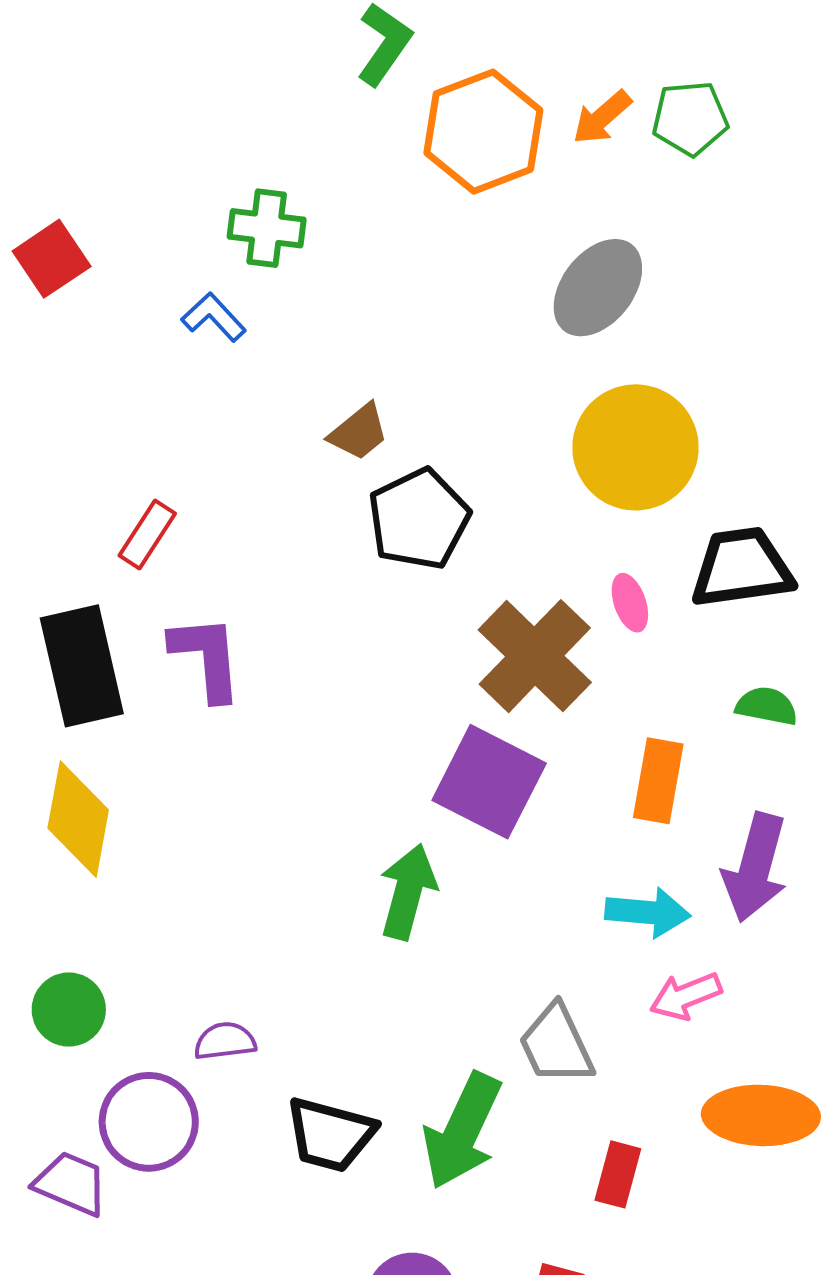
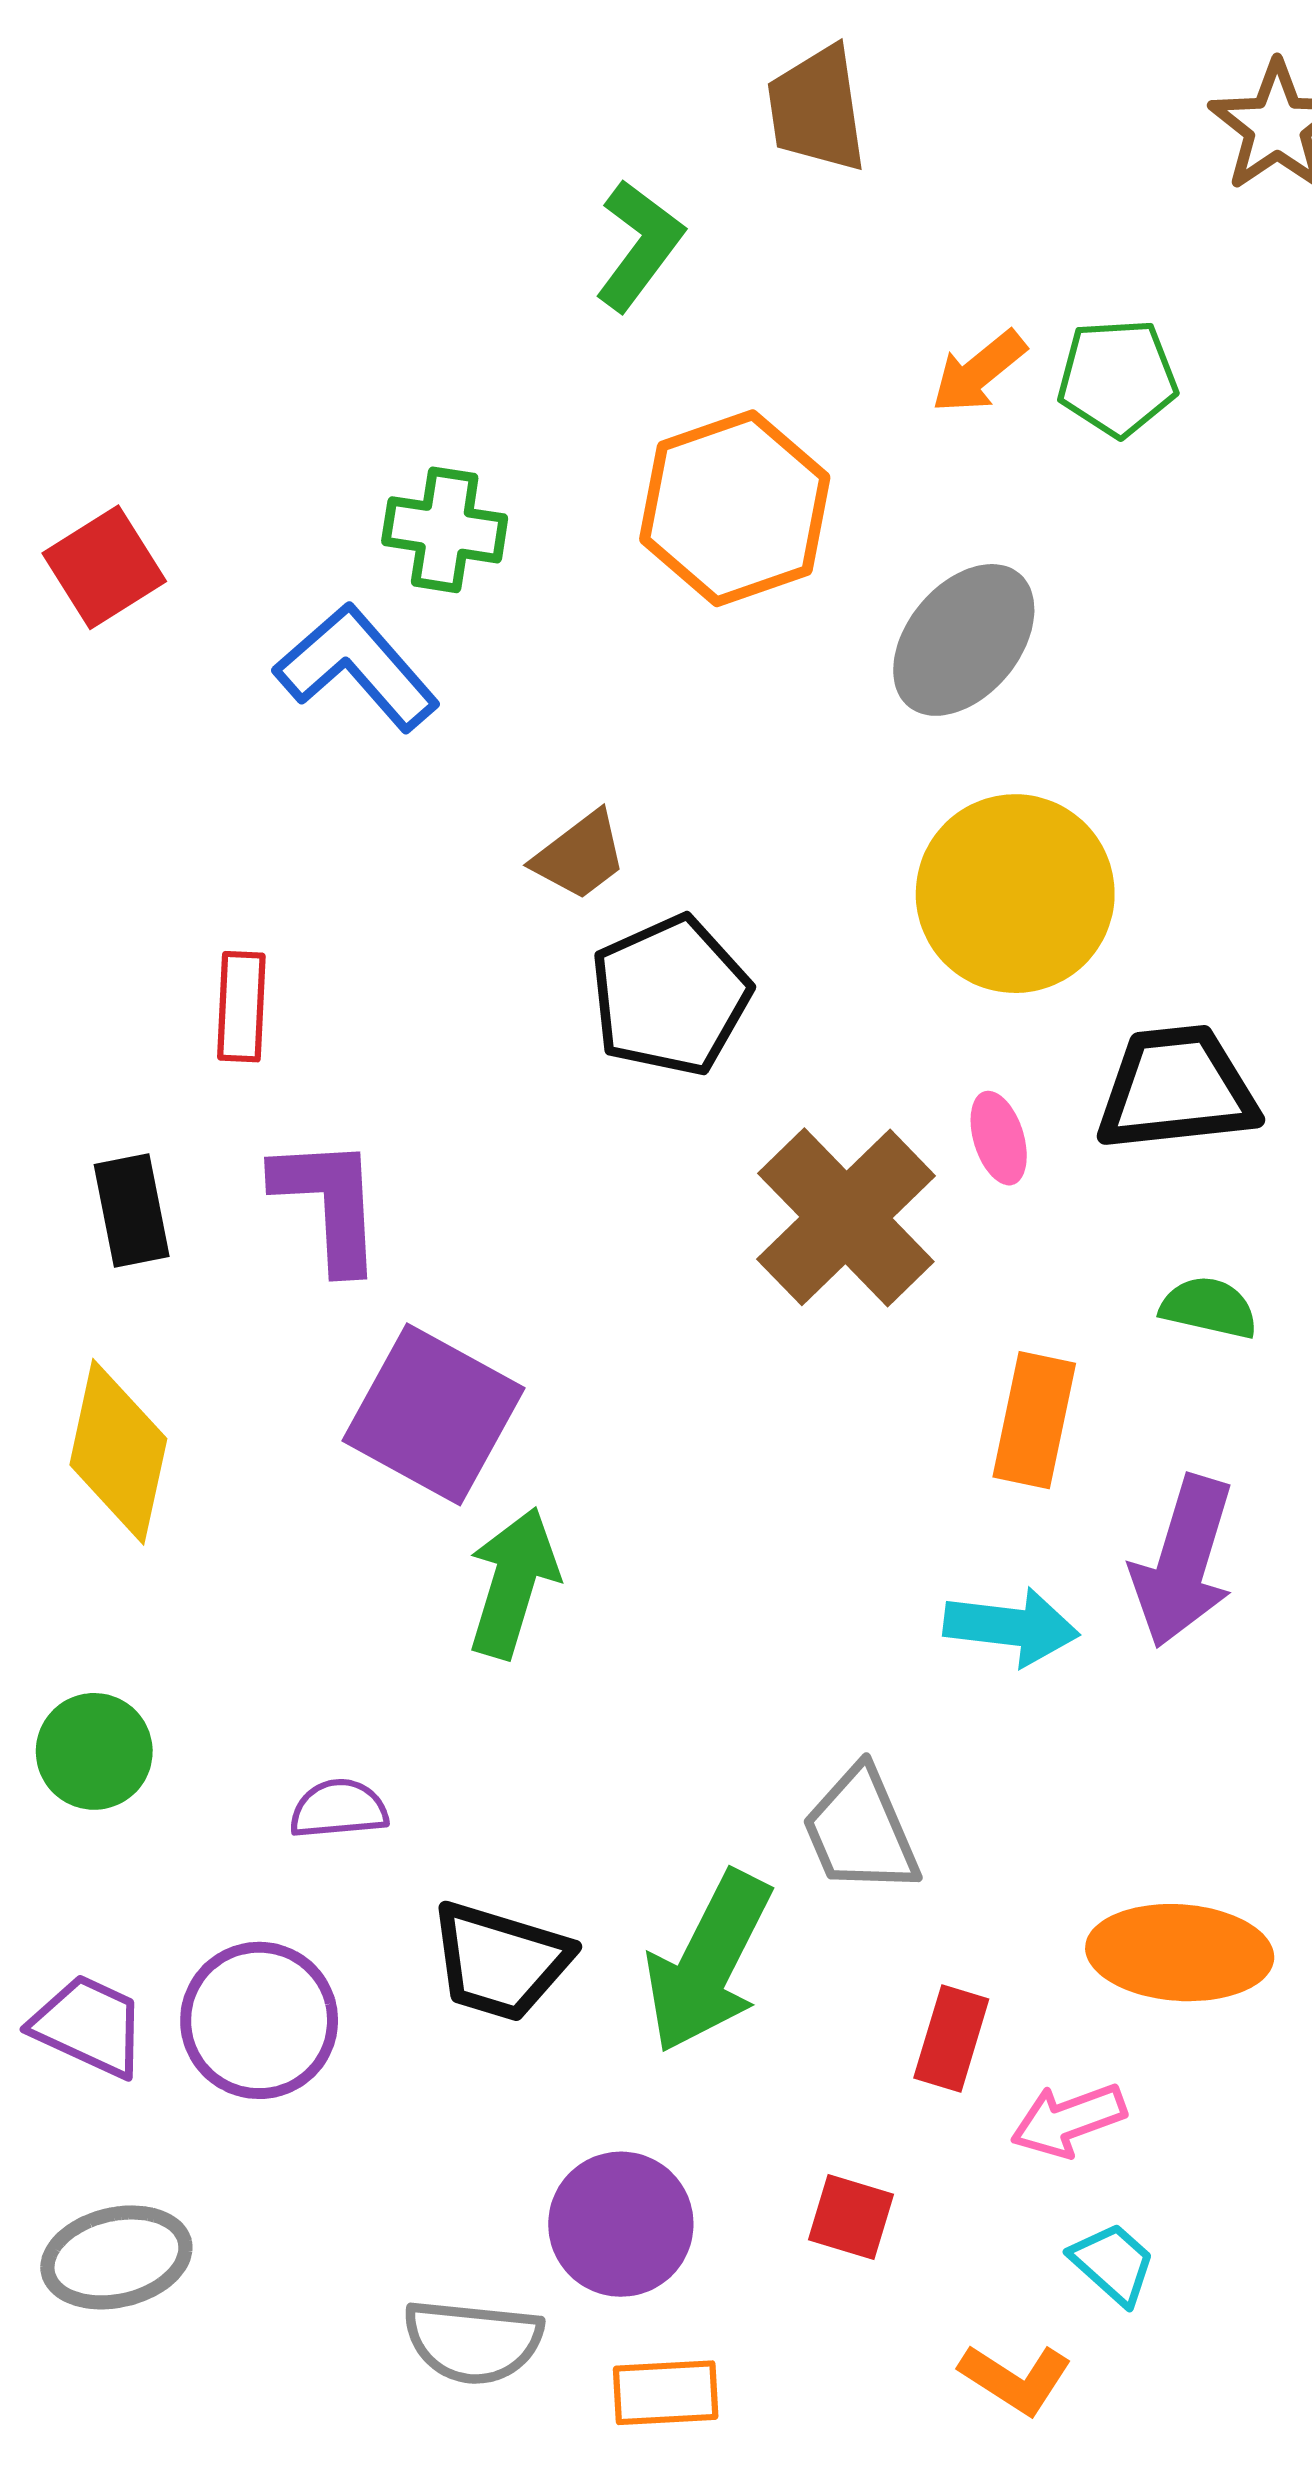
orange hexagon: (483, 132) -> (735, 508), moved
blue L-shape: (214, 317) -> (357, 667), size x1.6
red rectangle: (147, 535) -> (241, 1007), turned -32
black rectangle: (82, 666) -> (132, 1210), size x0.6
purple square: (489, 782) -> (434, 1414), moved
green arrow: (408, 892) -> (513, 1583), moved
pink arrow: (686, 996) -> (1068, 2120), moved
purple circle: (149, 1122) -> (259, 2020), moved

